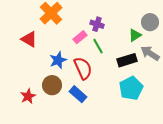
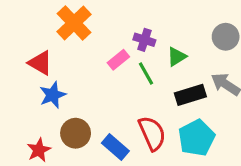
green triangle: (135, 35) -> (177, 57), moved
blue star: (58, 60) -> (53, 95), moved
red semicircle: (83, 68) -> (152, 133), moved

